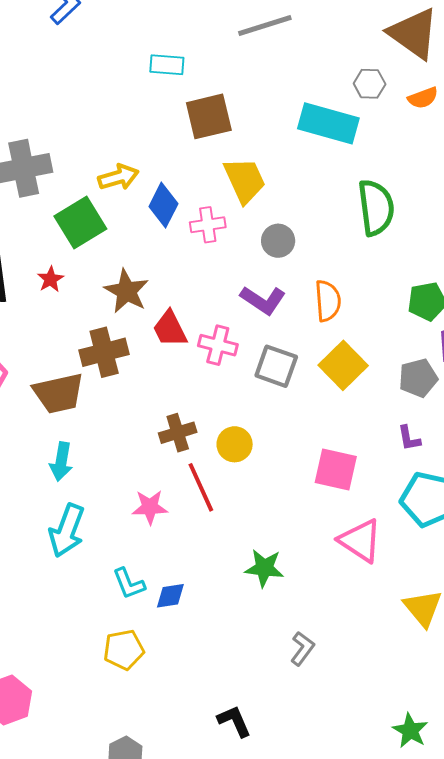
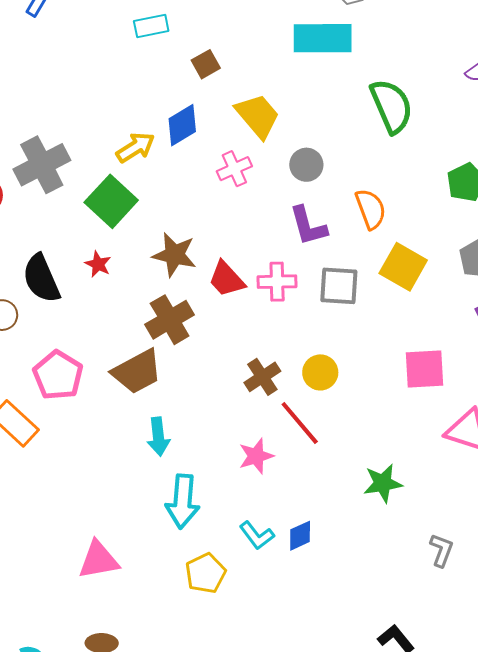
brown square: (209, 116) -> (206, 64), size x0.6
blue diamond: (163, 205) -> (182, 125), moved, turned 48
purple L-shape: (263, 300) -> (308, 226), turned 57
yellow pentagon: (124, 650) -> (206, 573), moved

